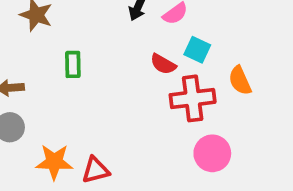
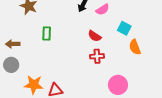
cyan square: (197, 50) -> (124, 28), moved
red cross: (193, 98) -> (97, 56), moved, size x0.6

